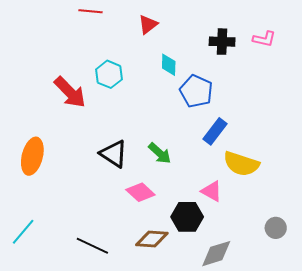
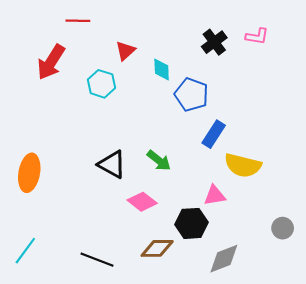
red triangle: (148, 24) -> (125, 51), moved
black cross: (222, 42) -> (214, 42), turned -35
red arrow: (70, 92) -> (51, 62), moved, turned 81
pink triangle: (212, 191) -> (215, 195), turned -35

